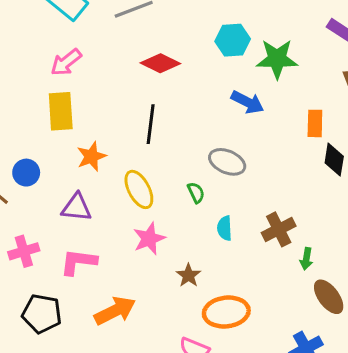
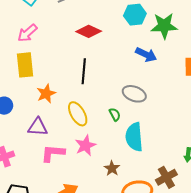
cyan semicircle: (225, 228) -> (134, 137), size x1.8
brown cross: (279, 229) -> (166, 177), moved
pink L-shape: (78, 262) -> (53, 153), moved

